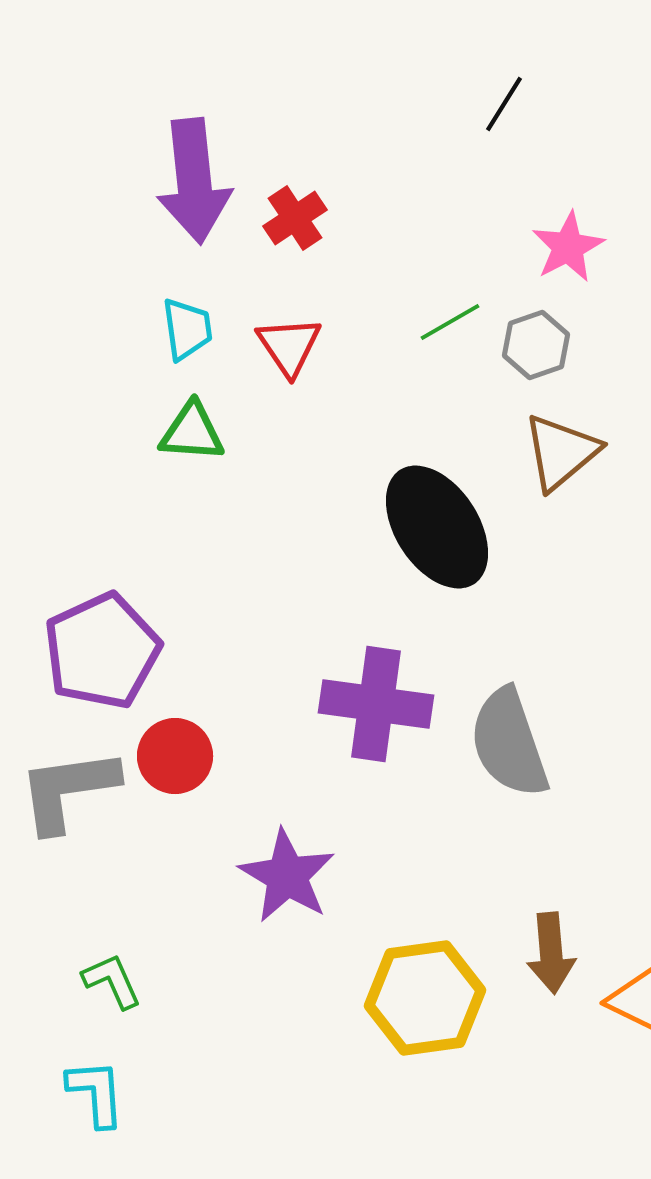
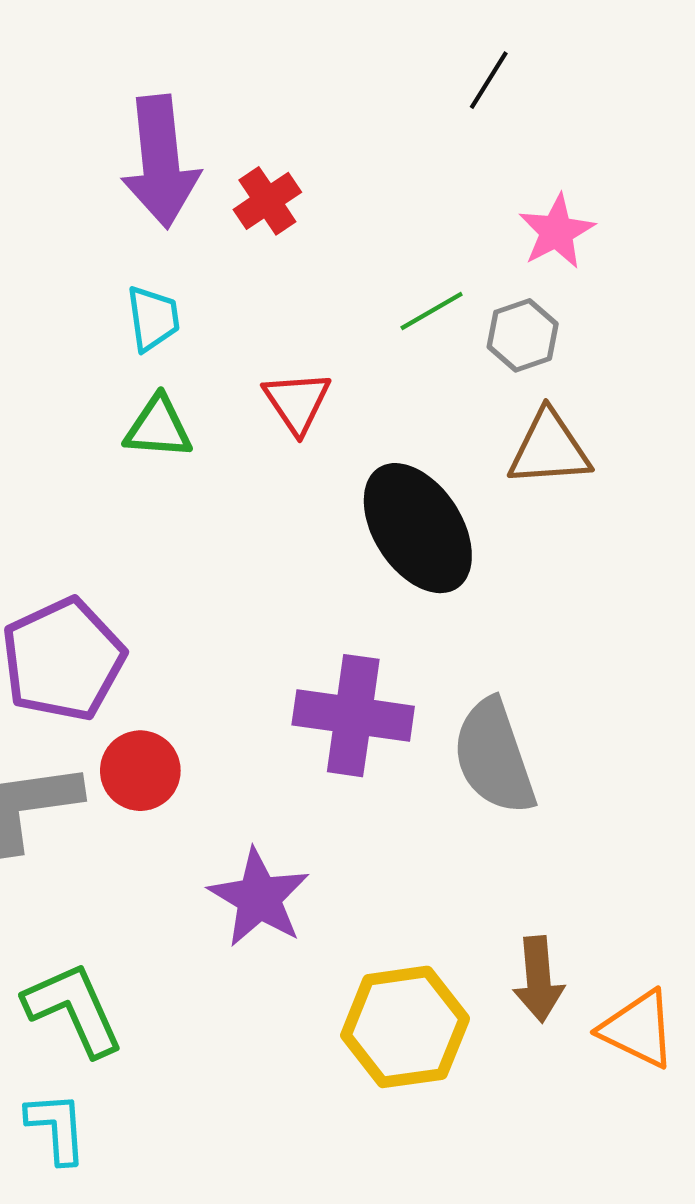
red triangle: (289, 346) -> (297, 402), moved
brown triangle: (561, 452) -> (549, 449), turned 36
green L-shape: (112, 981) -> (74, 1009), size x1.6

